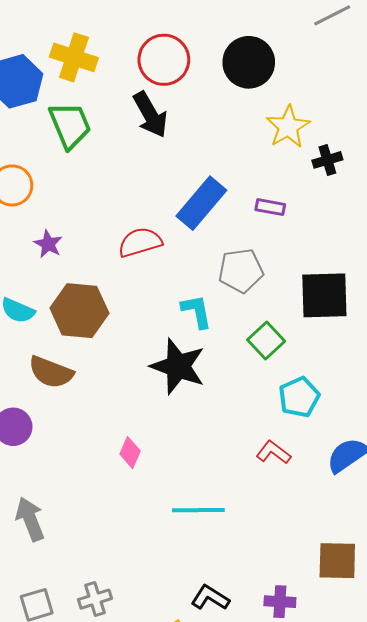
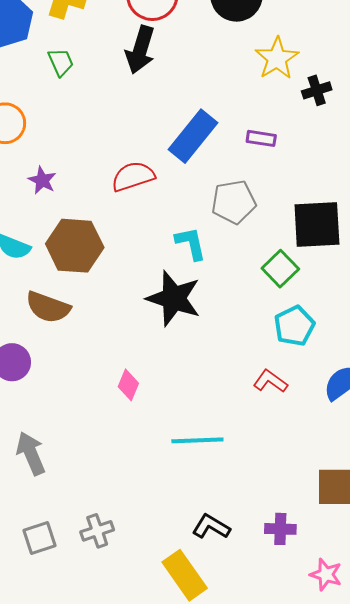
black arrow: (150, 115) -> (140, 50), turned 48
green trapezoid: (70, 125) -> (61, 62), size x0.6
green square: (266, 340) -> (280, 269), moved

